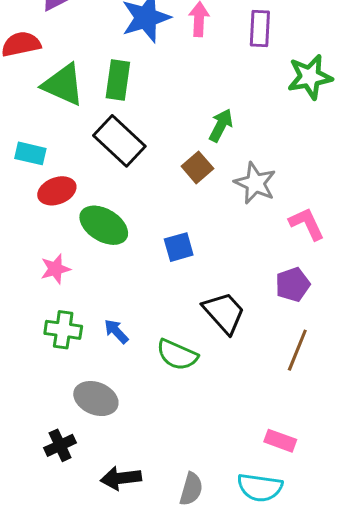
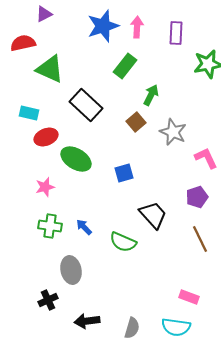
green rectangle: (118, 80) -> (125, 66), moved, turned 30
brown line: (297, 350) -> (200, 239), turned -48
gray ellipse: (96, 399) -> (71, 270), turned 56

